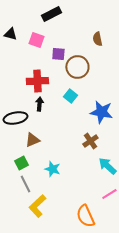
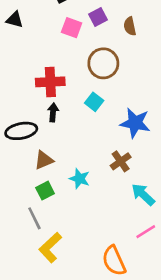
pink square: (36, 40) -> (72, 28), moved
purple square: (58, 54) -> (98, 17), moved, turned -32
green square: (21, 163) -> (45, 191), moved
cyan star: (52, 169) -> (79, 179), moved

